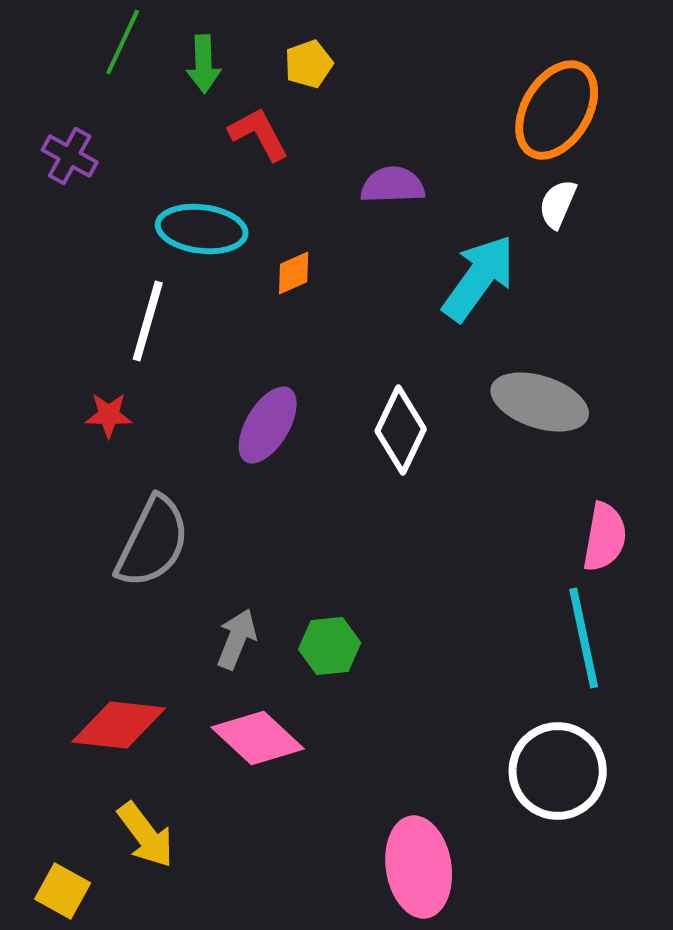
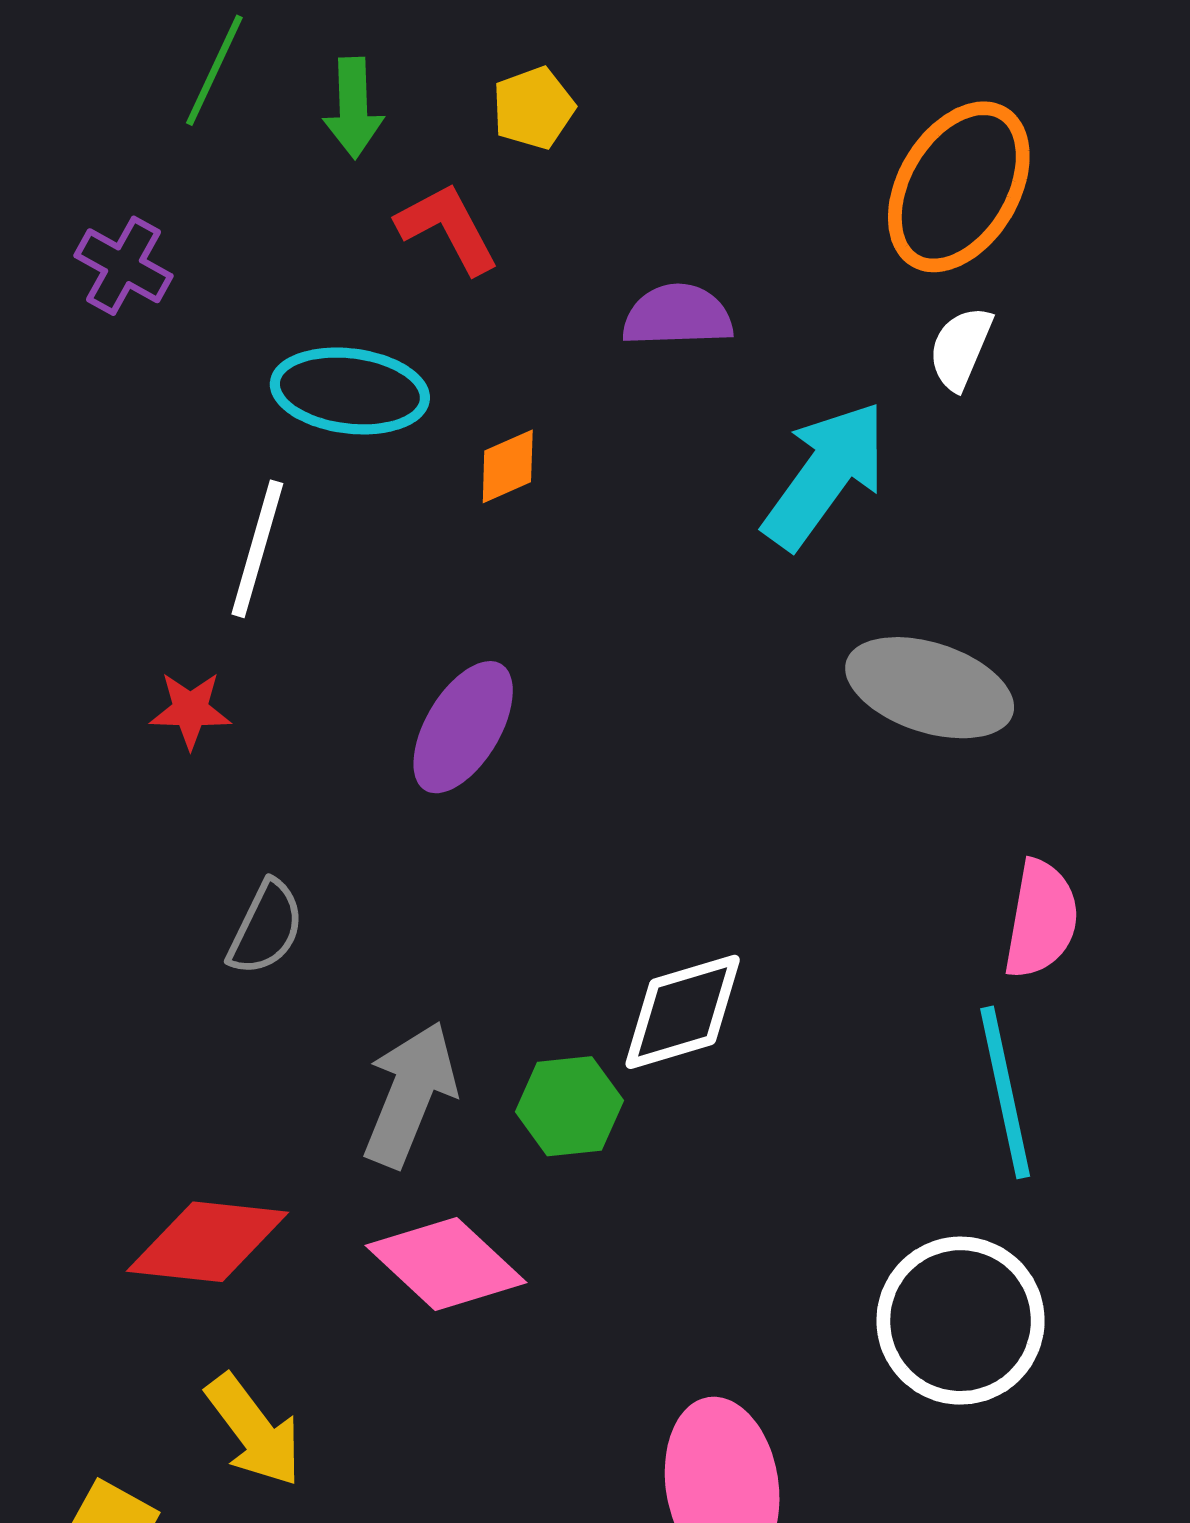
white diamond: (401, 430) -> (683, 1012), moved, turned 48
gray semicircle: (153, 542) -> (266, 928), size x0.6
gray arrow: (237, 639) -> (410, 1094), size x1.4

